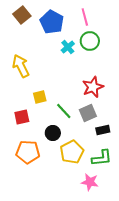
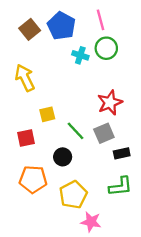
brown square: (22, 15) -> (30, 29), moved
cyan cross: (68, 47) -> (80, 55), turned -32
yellow pentagon: (72, 152) -> (73, 195), moved
pink star: (90, 182) -> (91, 222), moved

